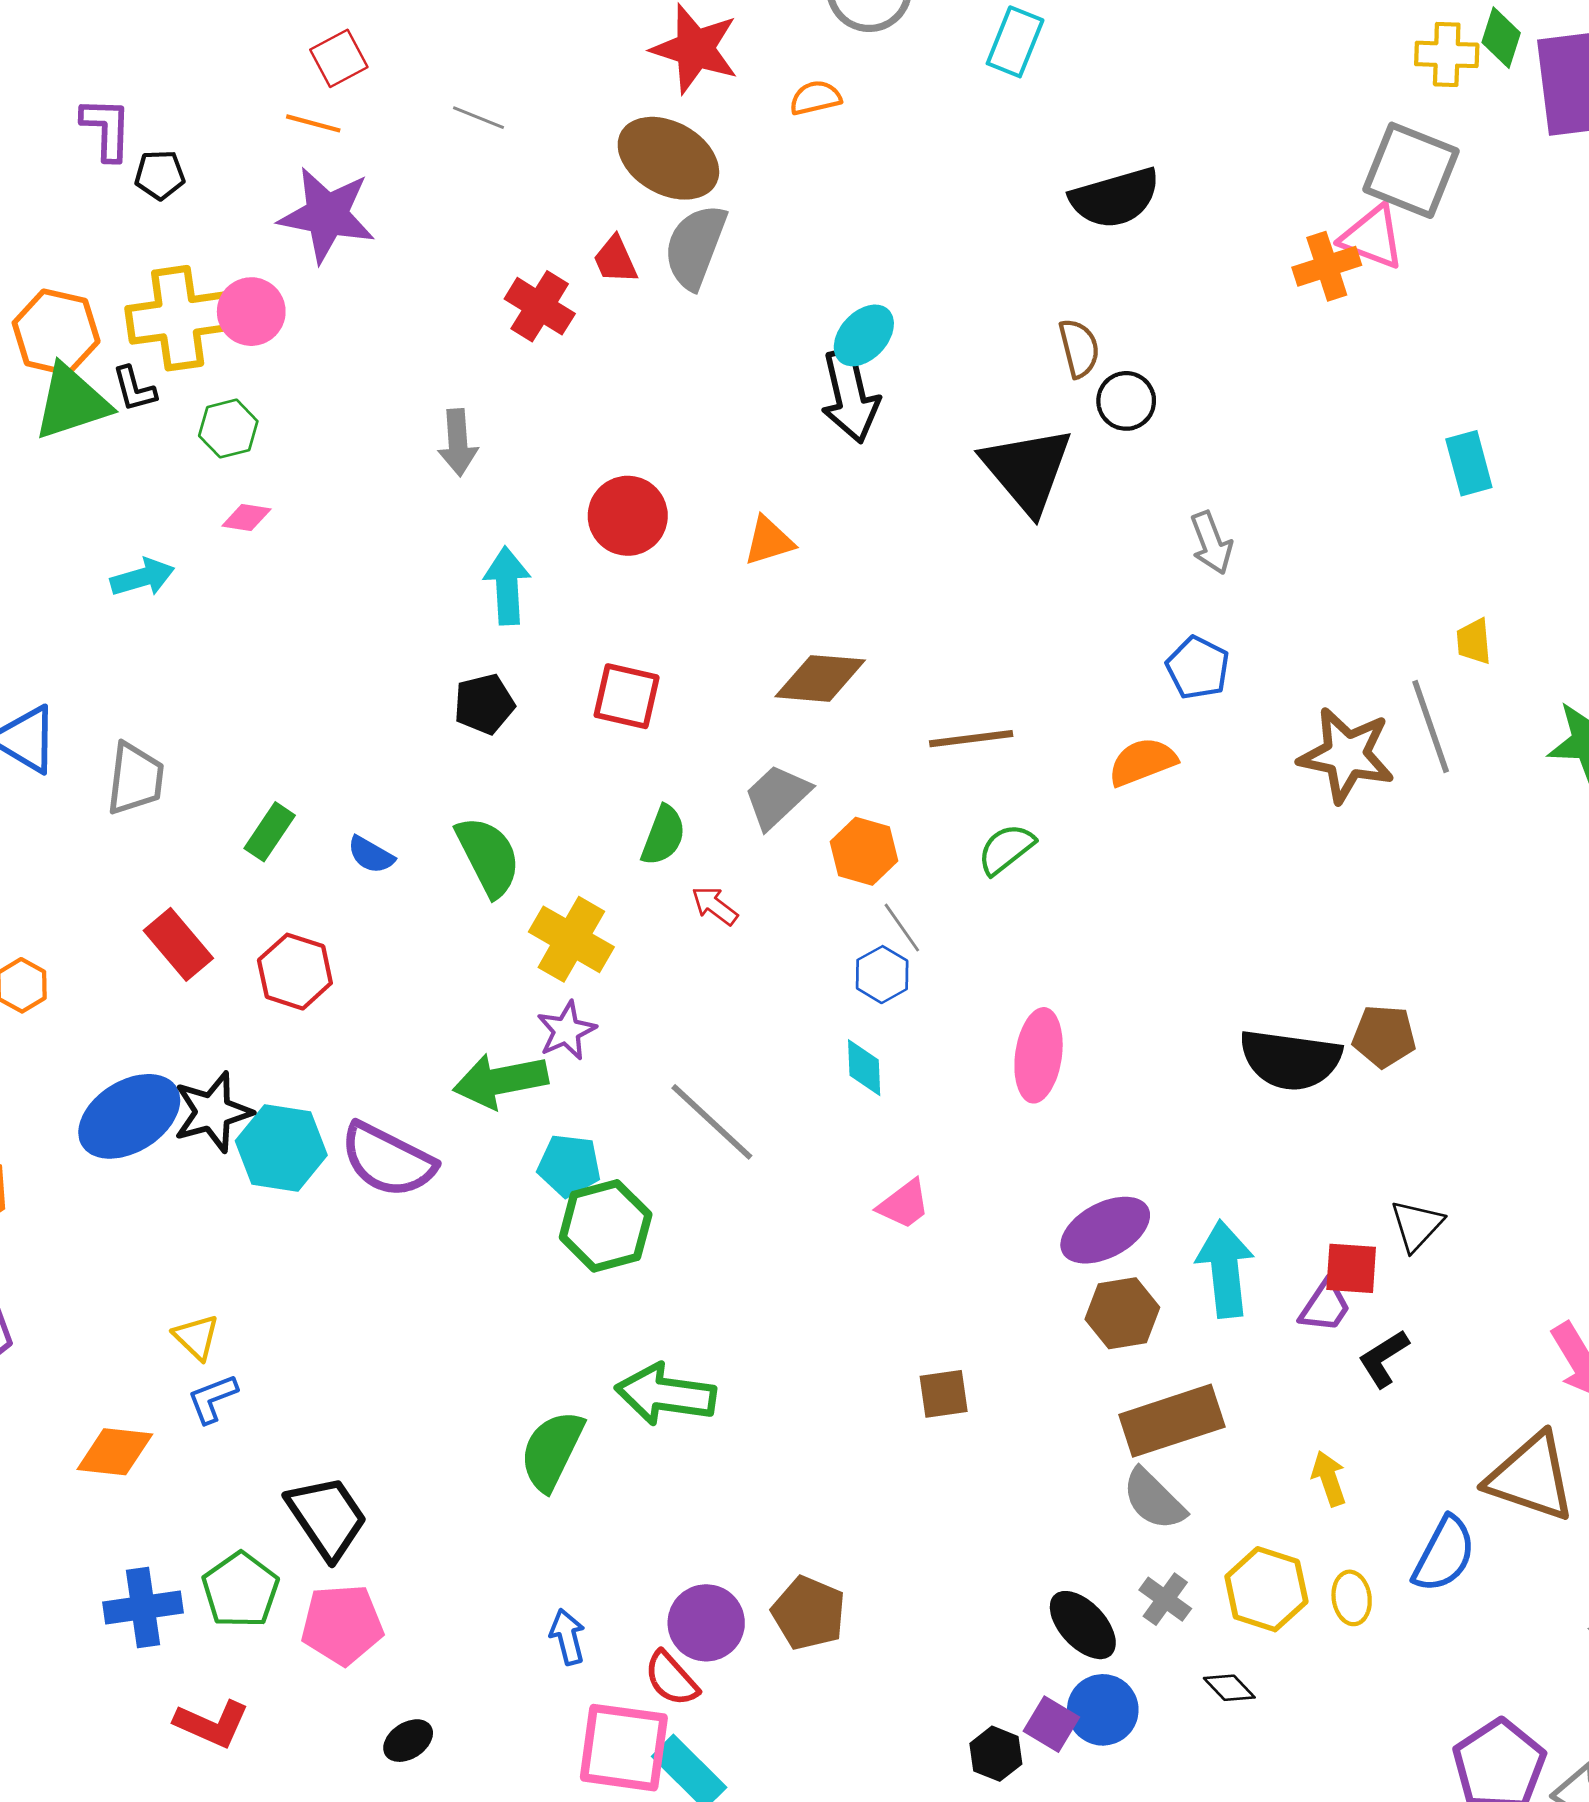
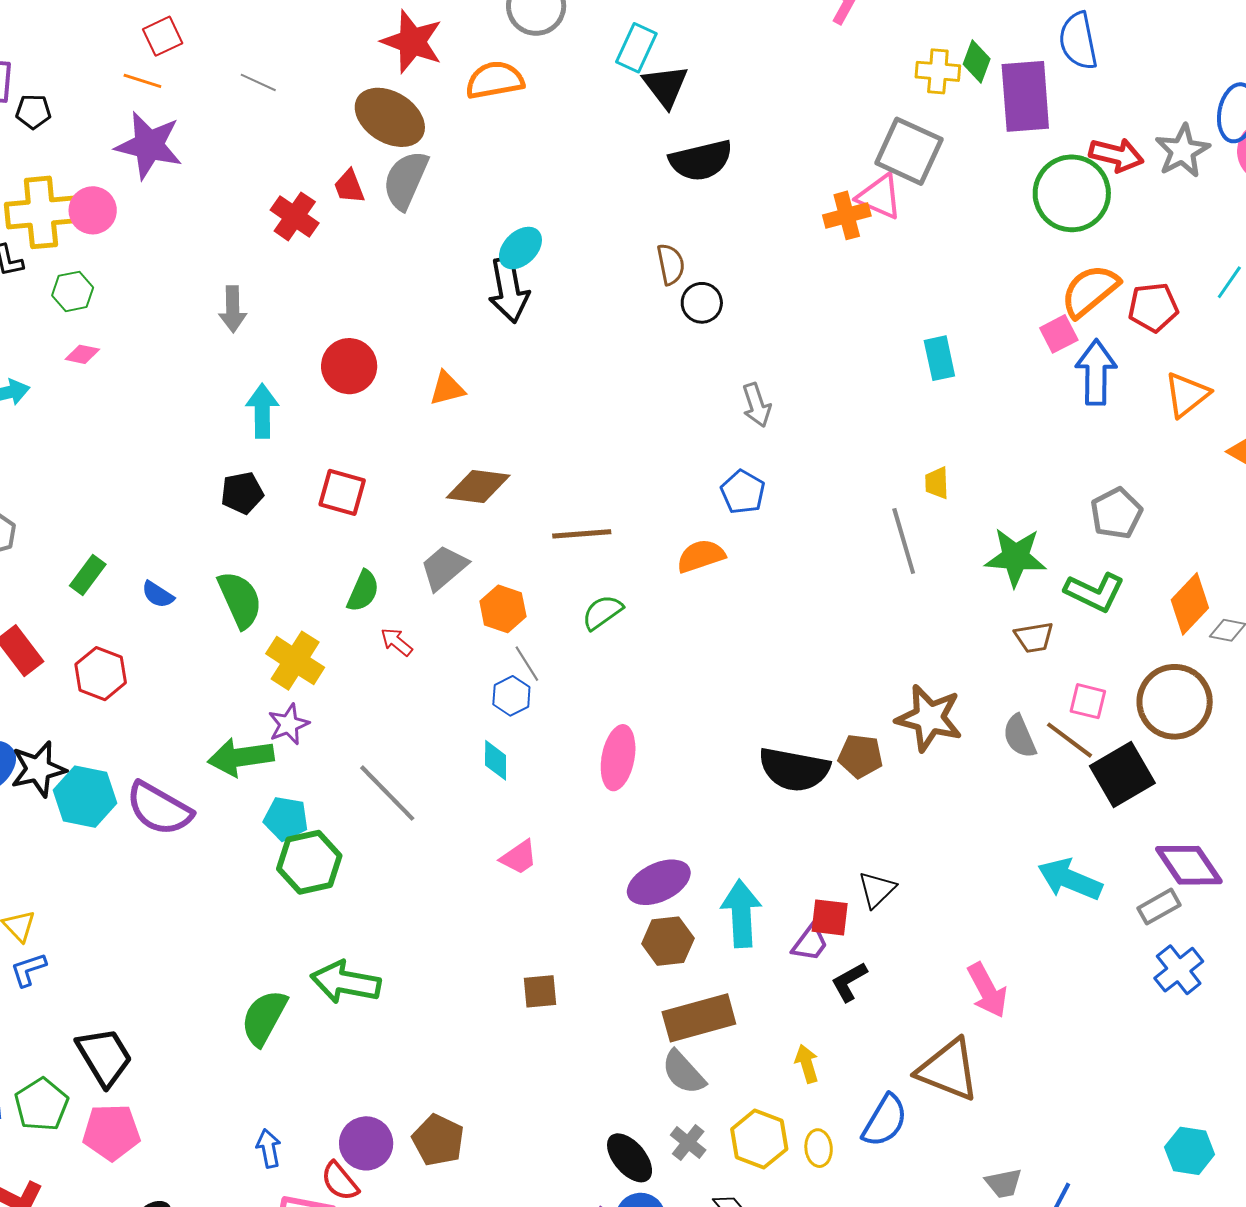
orange semicircle: (815, 98) -> (495, 80), size x1.6
black triangle: (1027, 470) -> (665, 86), moved, size x0.7
brown star: (1347, 755) -> (929, 718), moved

